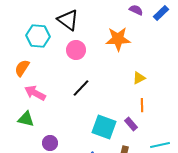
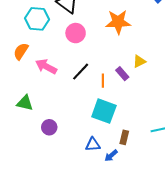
pink arrow: (35, 93) -> (46, 66), moved
orange line: (142, 105) -> (103, 81), moved
purple rectangle: (131, 124) -> (122, 74), moved

